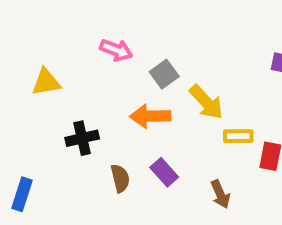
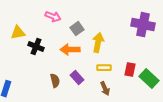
yellow arrow: (206, 102) -> (98, 43), turned -126
yellow rectangle: (238, 136) -> (104, 68), moved
black cross: (82, 138) -> (36, 47), moved, turned 35

